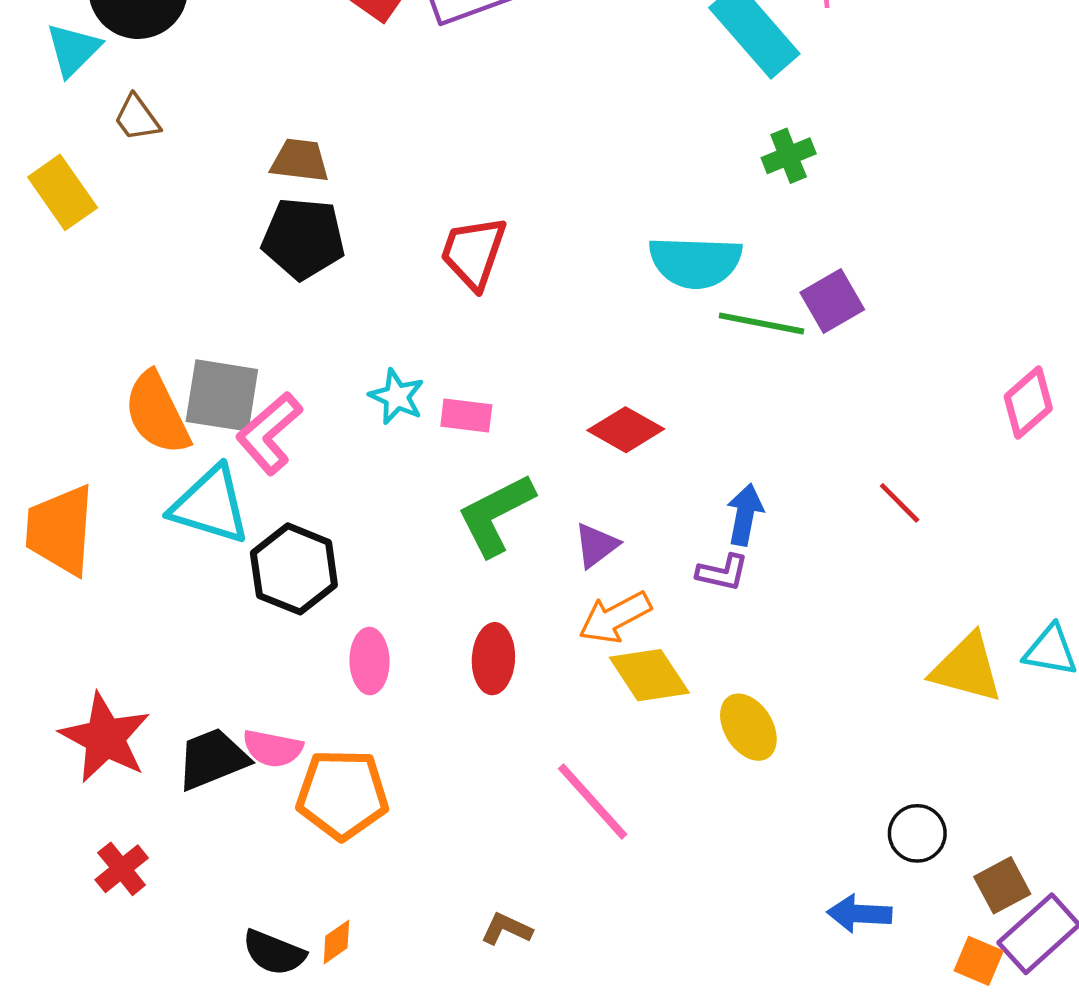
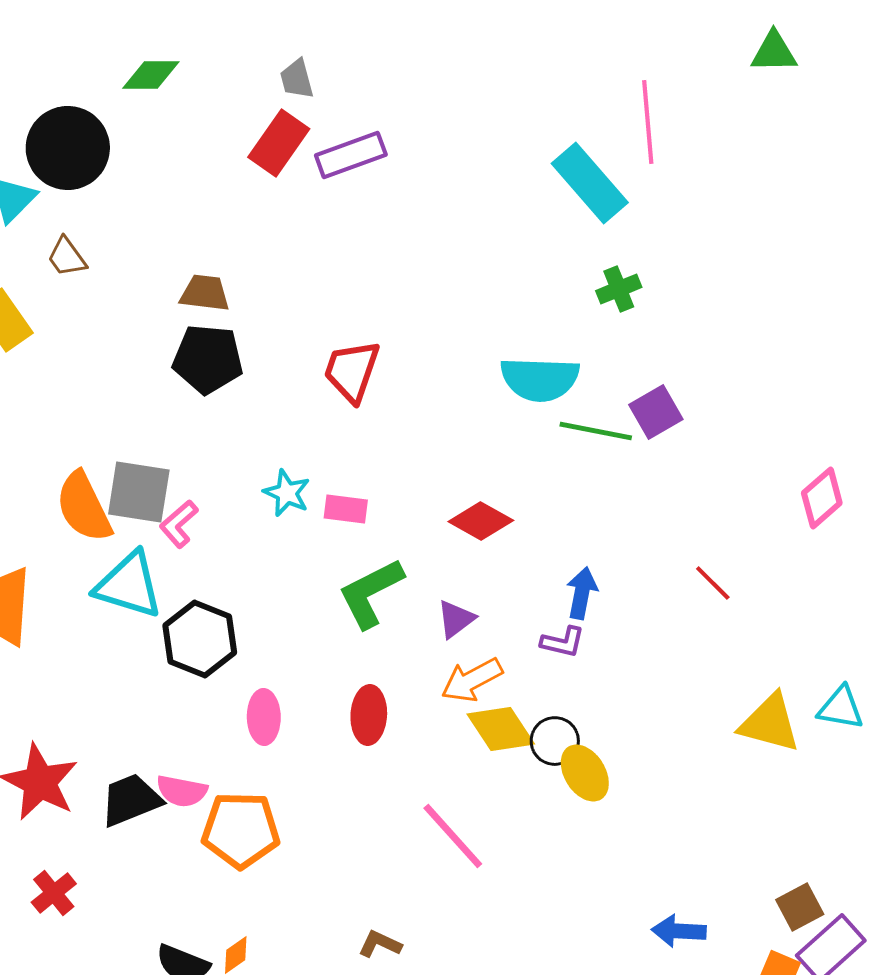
pink L-shape: (269, 433) -> (179, 524), size x0.7
black circle: (917, 833) -> (555, 741), moved

